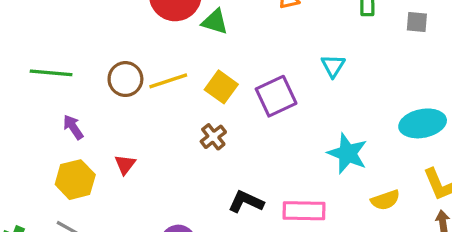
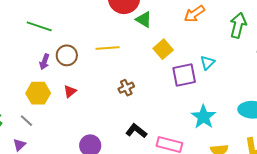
brown circle: (125, 79) -> (67, 55), moved
yellow square: (221, 87) -> (163, 49), moved
purple square: (276, 96) -> (184, 75), moved
purple arrow: (73, 127) -> (44, 62), turned -140

